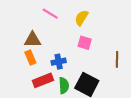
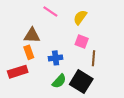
brown line: (117, 59) -> (94, 58), moved
red rectangle: (43, 80) -> (18, 72), moved
green semicircle: (64, 86) -> (59, 81), turned 42

